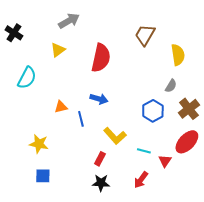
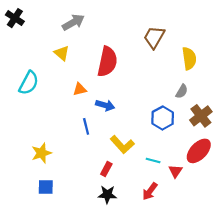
black cross: (14, 33) -> (15, 18), moved
yellow triangle: (58, 50) -> (62, 53), turned -42
orange triangle: (61, 107) -> (80, 89), moved
yellow star: (39, 144) -> (41, 153), turned -30

